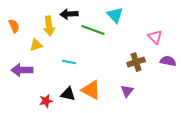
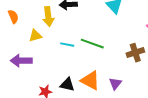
green line: (93, 30) -> (92, 44), moved
cyan line: (69, 62) -> (67, 45), moved
purple triangle: (127, 91) -> (115, 84), moved

